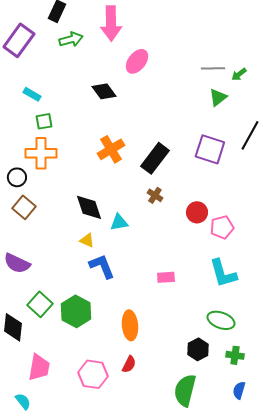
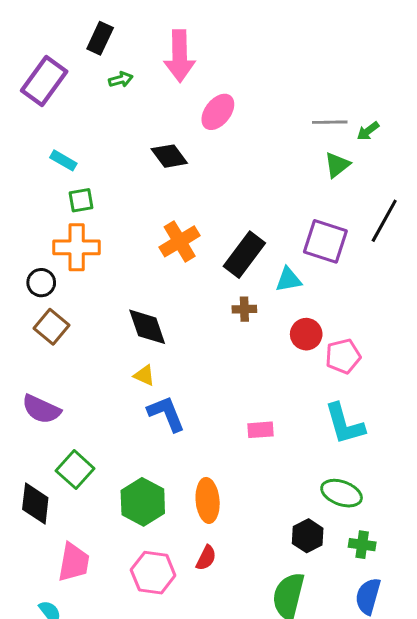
green arrow: (71, 39) -> (121, 79), size x0.7
brown cross: (155, 195) -> (244, 309), turned -35
cyan triangle: (119, 222) -> (289, 280), moved
green hexagon: (76, 311) -> (143, 502), moved
blue semicircle: (239, 390) -> (368, 596), size x1.4

